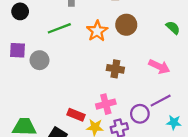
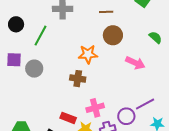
green line: (59, 28) -> (40, 36), moved, turned -40
orange star: (97, 31) -> (88, 54), moved, turned 30
pink arrow: (159, 67) -> (135, 63), moved
brown cross: (115, 69) -> (78, 79), moved

